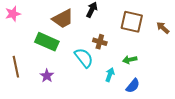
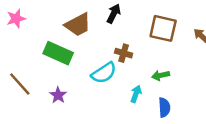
cyan semicircle: (84, 58) -> (104, 73), turned 95
brown line: (16, 67) -> (20, 84), turned -30
blue semicircle: (133, 86) -> (164, 107), turned -42

